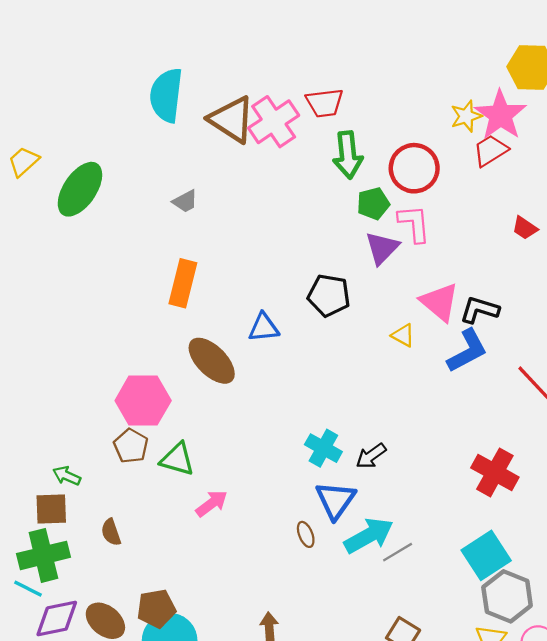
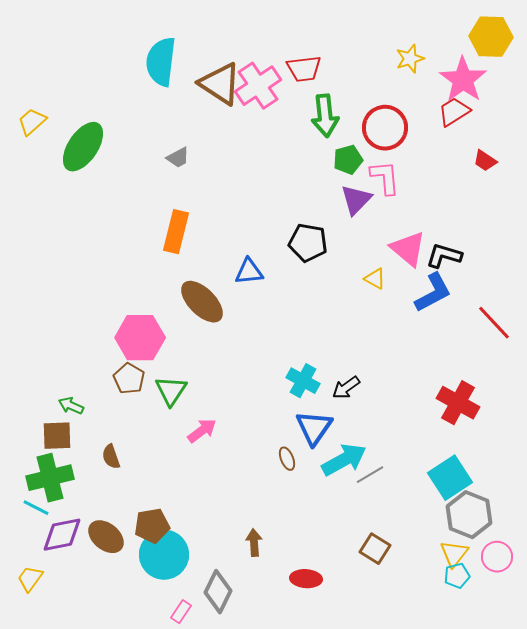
yellow star: (466, 116) -> (410, 59), moved
red trapezoid: (525, 228) -> (485, 161), moved
green triangle: (177, 459) -> (171, 391), turned 48

